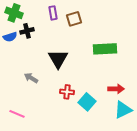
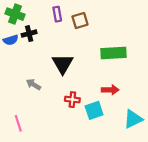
red arrow: (116, 89) -> (110, 90), moved
cyan square: (87, 102) -> (94, 110), turned 30
pink line: (17, 114) -> (18, 123), turned 49

